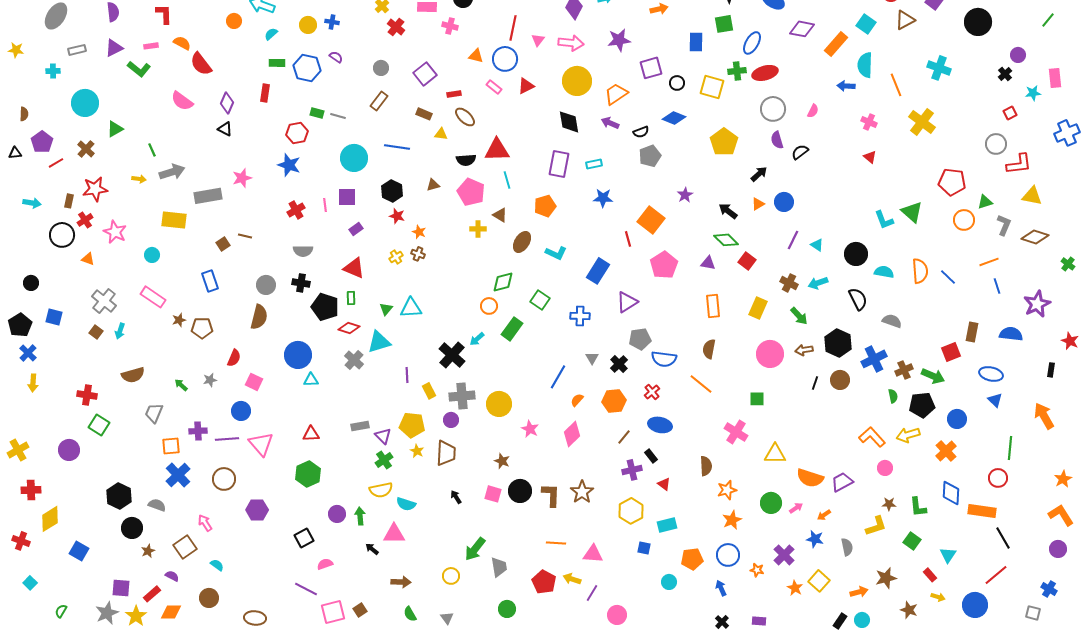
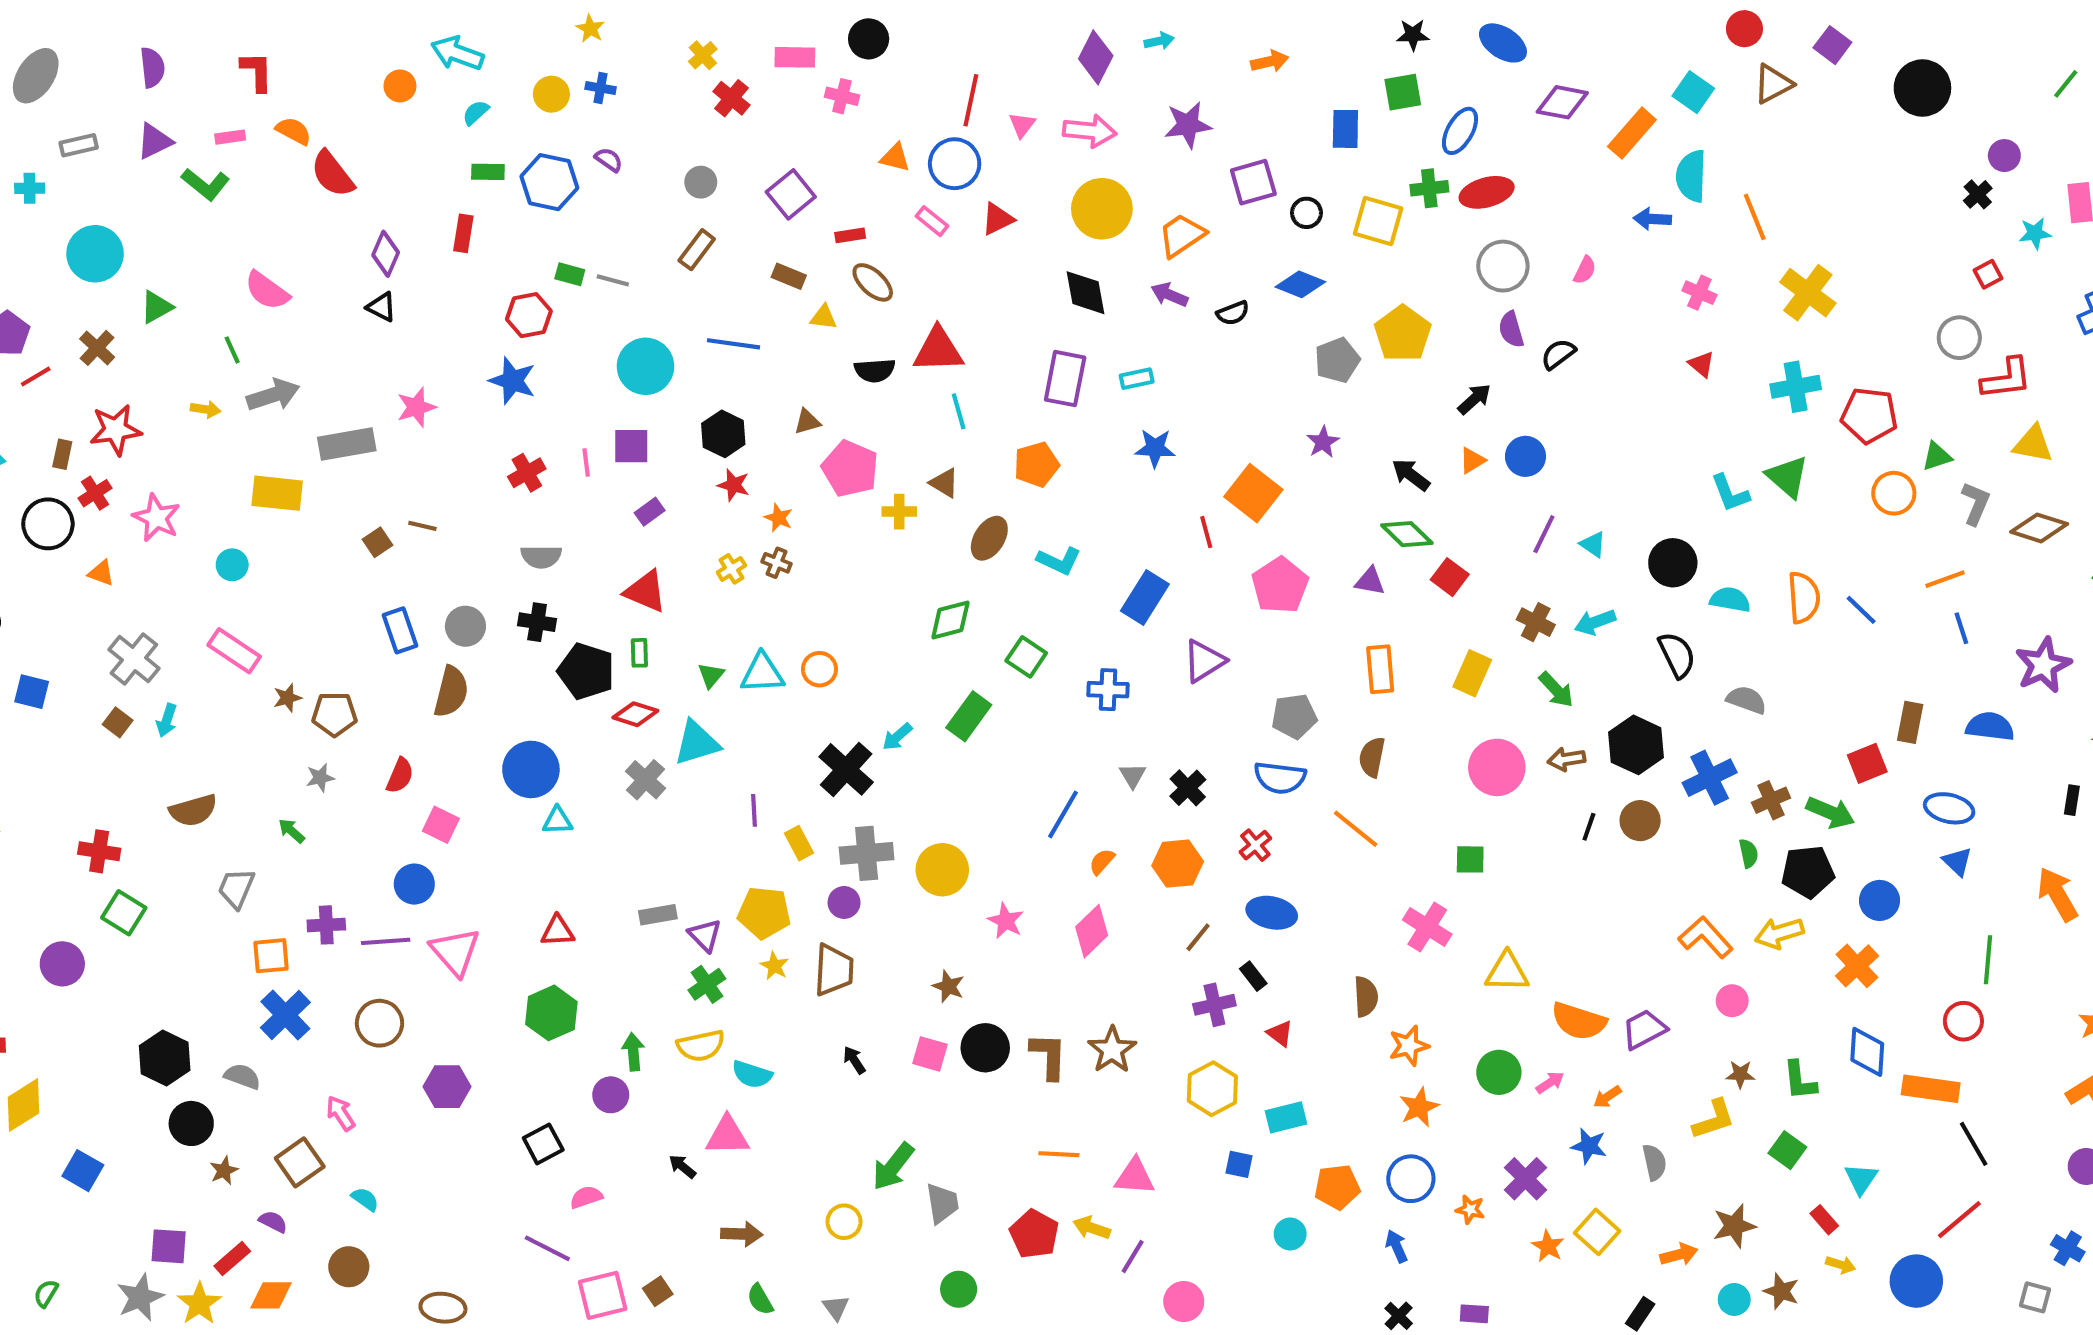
cyan cross: (939, 68) -> (1796, 387), moved, turned -30
pink semicircle: (182, 101) -> (267, 291), moved
gray pentagon: (650, 156) -> (1337, 360), moved
pink pentagon: (471, 192) -> (850, 469), moved
blue rectangle: (210, 281) -> (400, 630), moved
orange circle: (489, 306) -> (819, 669), moved
gray pentagon: (640, 339) -> (1294, 716), moved
gray star: (210, 380) -> (320, 778), moved
green arrow: (360, 516) -> (633, 1052), moved
cyan circle: (862, 620) -> (1734, 1299), moved

